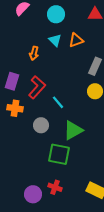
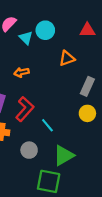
cyan triangle: (55, 40) -> (26, 38), moved
orange arrow: (34, 53) -> (22, 72), turned 64

